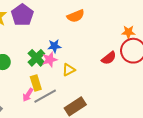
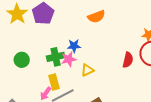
green cross: (36, 58) -> (56, 57), turned 30
red semicircle: (109, 58) -> (128, 60), turned -42

